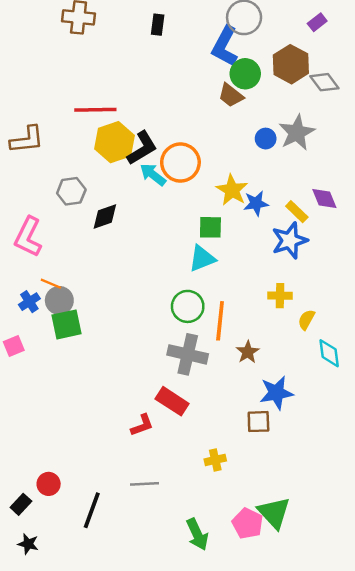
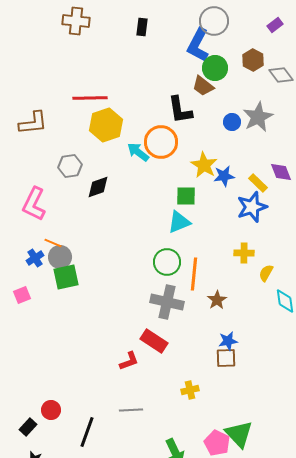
brown hexagon: (291, 64) -> (253, 60), size x0.7
black L-shape: (142, 148) -> (180, 110), moved, turned 112
blue star: (276, 393) -> (228, 341), moved, size x0.7

